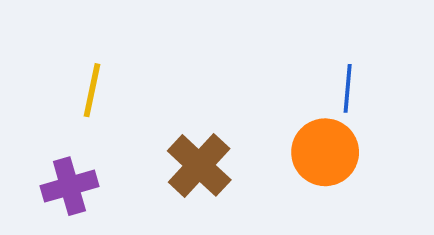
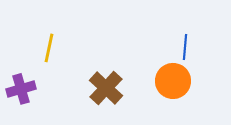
purple cross: (69, 186) -> (21, 89), moved

